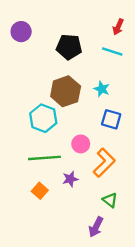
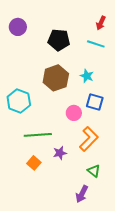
cyan hexagon: (43, 118) -> (19, 101), moved
pink circle: (81, 144) -> (74, 113), moved

